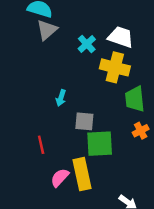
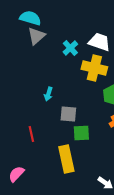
green square: (100, 144) -> (81, 133), size x0.7
pink semicircle: (60, 178) -> (16, 174), moved

